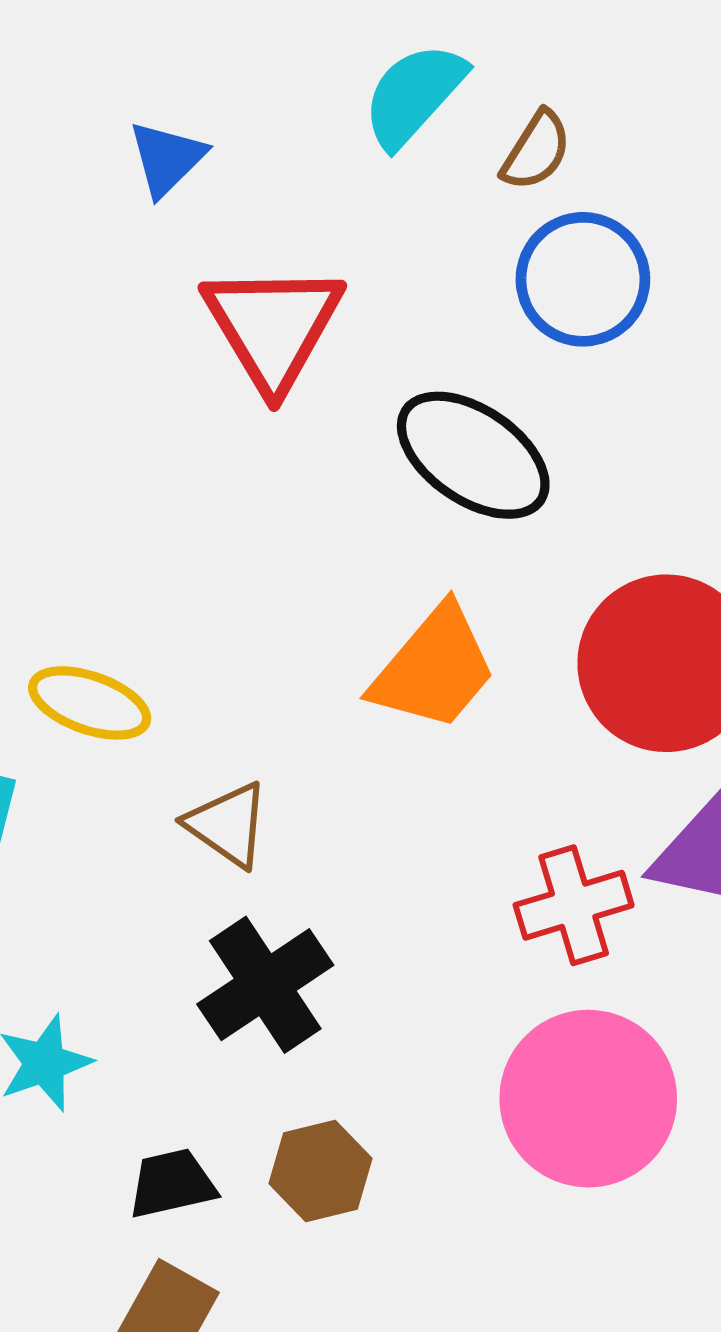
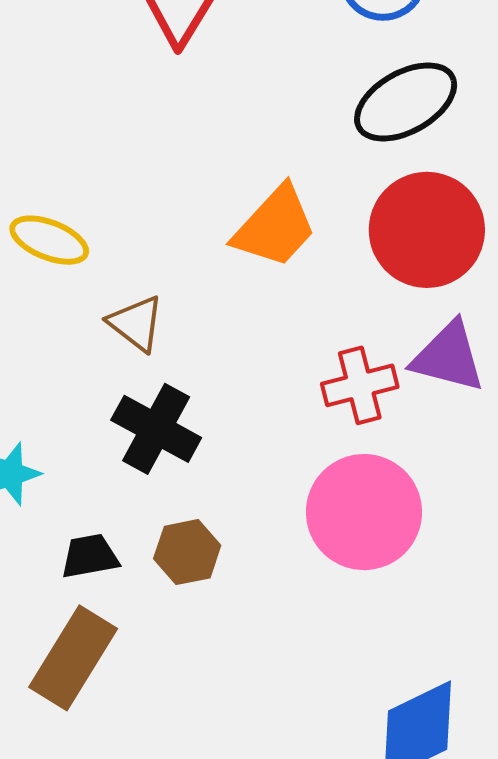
black ellipse: (473, 455) -> (406, 102), moved, turned -66
black cross: (265, 985) -> (156, 429), turned -30

